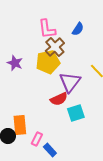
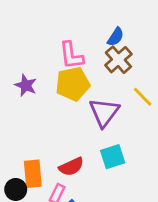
pink L-shape: (47, 29) -> (71, 55), moved
brown cross: (55, 47) -> (118, 60), moved
red semicircle: (59, 99) -> (71, 167), moved

